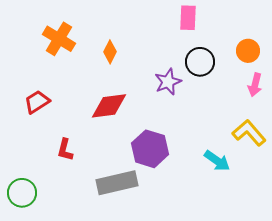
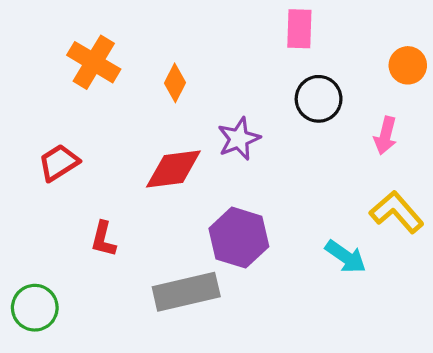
orange circle: (248, 51) -> (408, 65), moved
purple star: (168, 82) -> (239, 139), moved
pink arrow: (255, 85) -> (385, 136), moved

